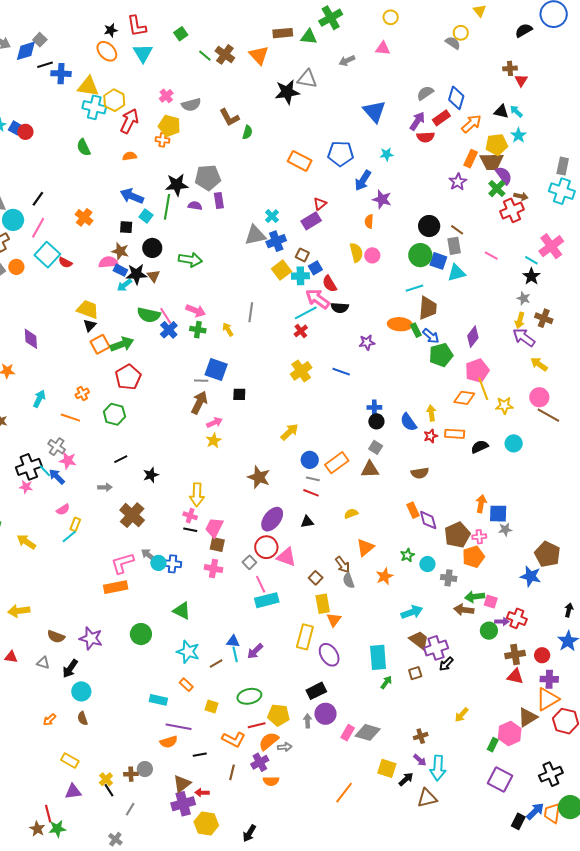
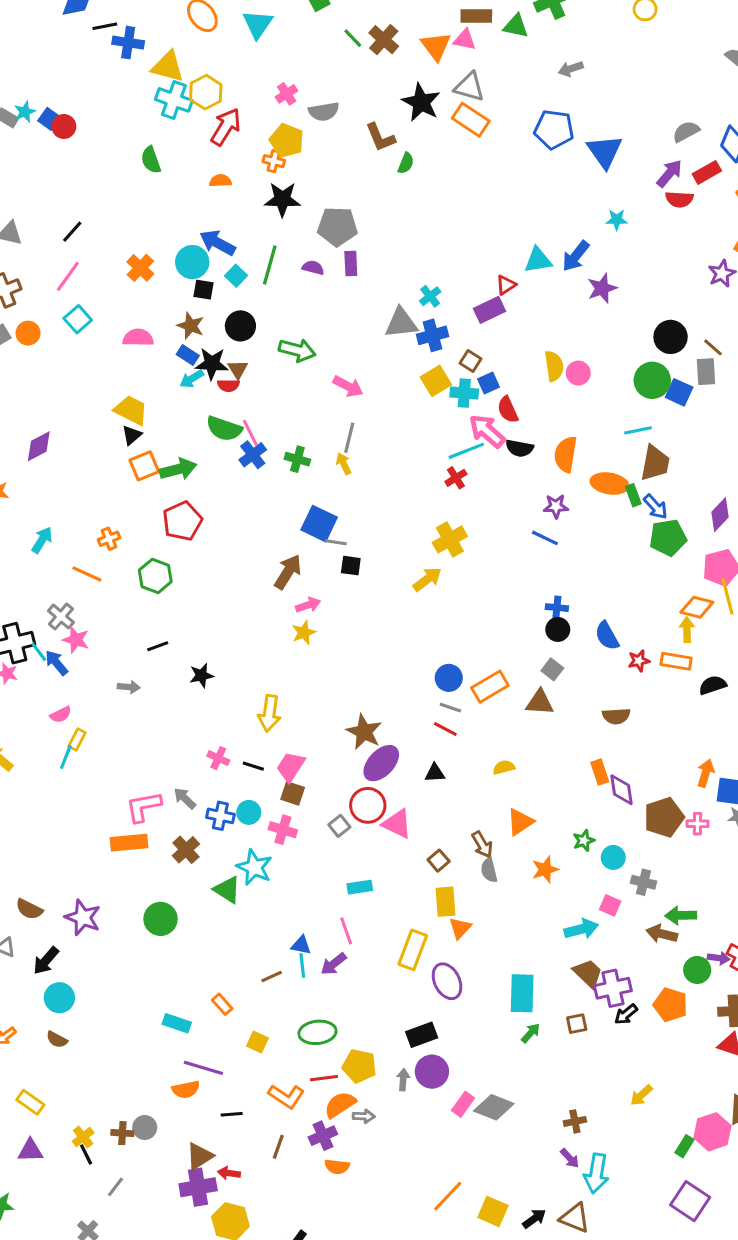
pink triangle: (383, 48) -> (465, 40), moved
gray triangle: (307, 79) -> (469, 87), moved
black star: (287, 92) -> (421, 102), moved, turned 30
blue pentagon: (341, 154) -> (554, 129), moved
orange rectangle: (300, 161) -> (471, 120), moved
black star: (177, 185) -> (282, 199), moved
purple star: (382, 199) -> (602, 288), turned 30
cyan circle: (13, 220) -> (192, 262), moved
orange semicircle: (369, 221) -> (566, 454), moved, size x1.6
cyan square: (47, 255) -> (78, 319), size x0.7
pink semicircle: (108, 262) -> (138, 338), moved
red semicircle: (65, 263) -> (228, 385), moved, turned -32
cyan triangle: (456, 273) -> (538, 260), moved
pink arrow: (196, 311) -> (348, 386), moved
gray line: (251, 312) -> (349, 438), moved
purple diamond: (31, 339) -> (39, 446), turned 60
blue line: (341, 372) -> (545, 538), moved
gray line: (201, 381) -> (336, 542), moved
yellow arrow: (431, 413) -> (687, 630), moved
yellow arrow: (290, 432) -> (427, 579), moved
brown star: (259, 477) -> (364, 732), moved
brown cross: (132, 515) -> (186, 850), moved, size x0.7
pink cross: (190, 516) -> (218, 758), moved
cyan line: (69, 537) -> (66, 757), turned -35
orange pentagon: (473, 557) -> (670, 1005), moved, turned 30
cyan circle: (158, 563) -> (249, 812), moved
pink line: (261, 584) -> (346, 931), moved
cyan rectangle: (267, 600) -> (360, 887), size x0.7
pink square: (491, 602) -> (610, 905), moved
cyan star: (188, 652) -> (254, 867), moved
brown semicircle: (83, 718) -> (57, 1039), turned -48
yellow square: (387, 768) -> (493, 1211), moved
black arrow: (406, 779) -> (534, 1219), moved
brown triangle: (427, 798) -> (575, 1218), turned 30

